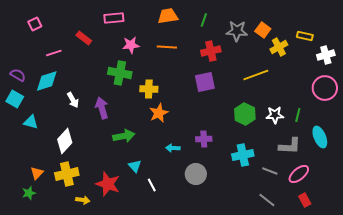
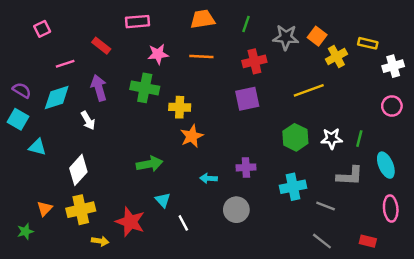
pink circle: (325, 88) -> (392, 106), size x0.7
purple arrow: (102, 108) -> (99, 88), moved
pink ellipse: (299, 174) -> (391, 208), moved, turned -55
green star: (29, 193) -> (25, 231), moved
red rectangle: (305, 200) -> (368, 241), turned -48

